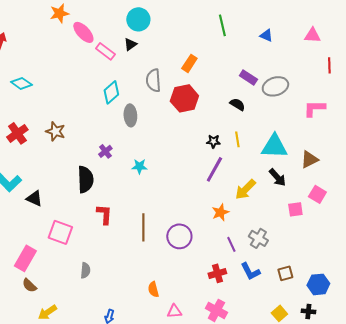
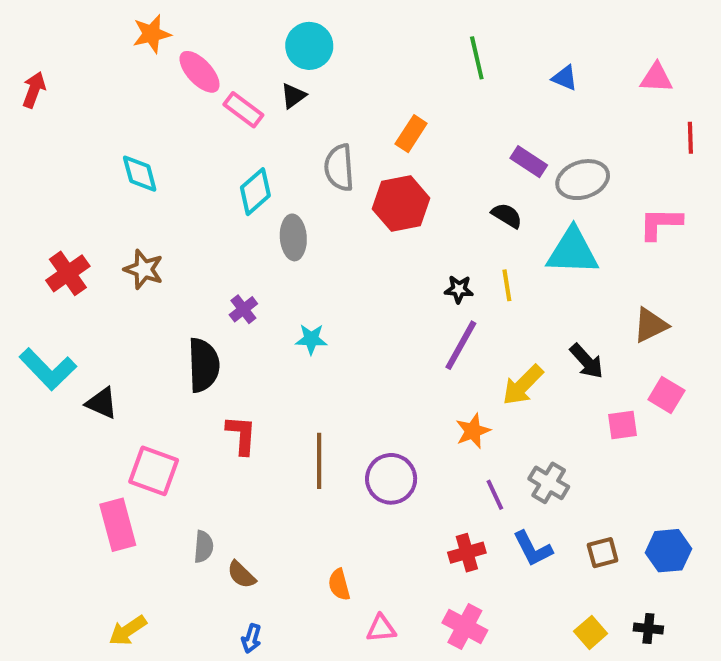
cyan diamond: (21, 83) -> (140, 174), moved, turned 40
cyan triangle: (274, 146) -> (573, 251), moved
pink rectangle: (25, 258) -> (118, 525), moved, turned -45
blue hexagon: (318, 284) -> (668, 551), moved
brown semicircle: (29, 285) -> (241, 575), moved

